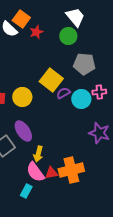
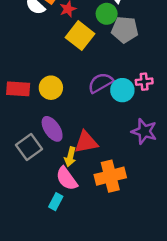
gray pentagon: (84, 64) -> (125, 30), moved
yellow square: (51, 80) -> (80, 36), moved
purple semicircle: (63, 93) -> (101, 83), size x1.5
red triangle: (51, 173) -> (86, 142), moved, size x1.5

